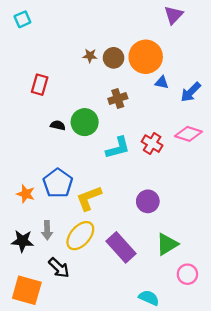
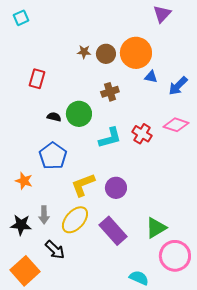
blue pentagon: (58, 183) -> (53, 156), moved
purple circle: (148, 201) -> (116, 188), moved
pink circle: (187, 274) -> (175, 256), size x1.6
orange square: (27, 290) -> (25, 271), turned 32

